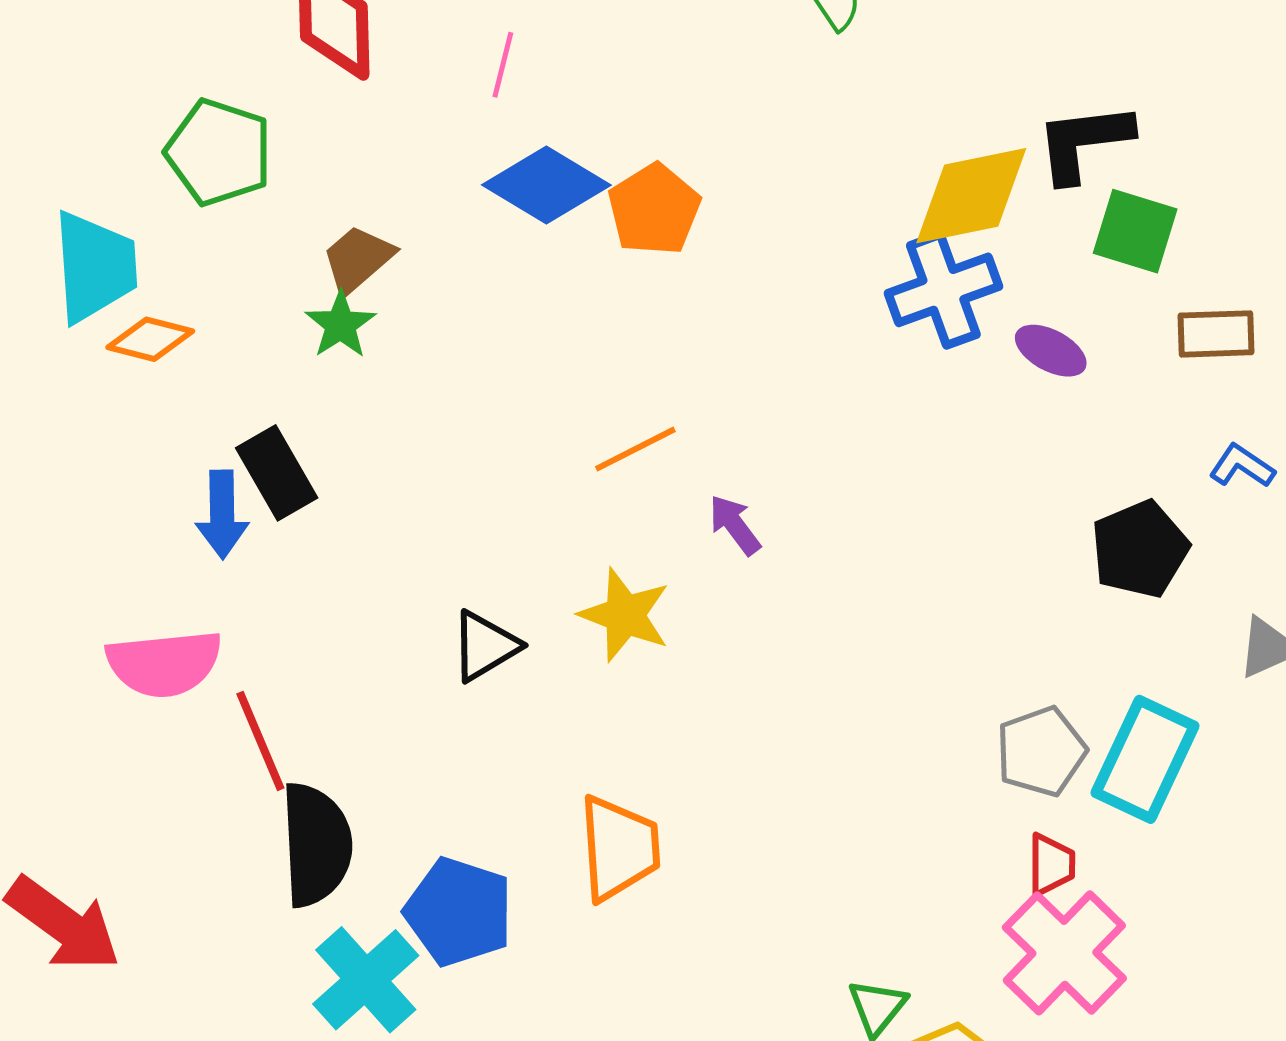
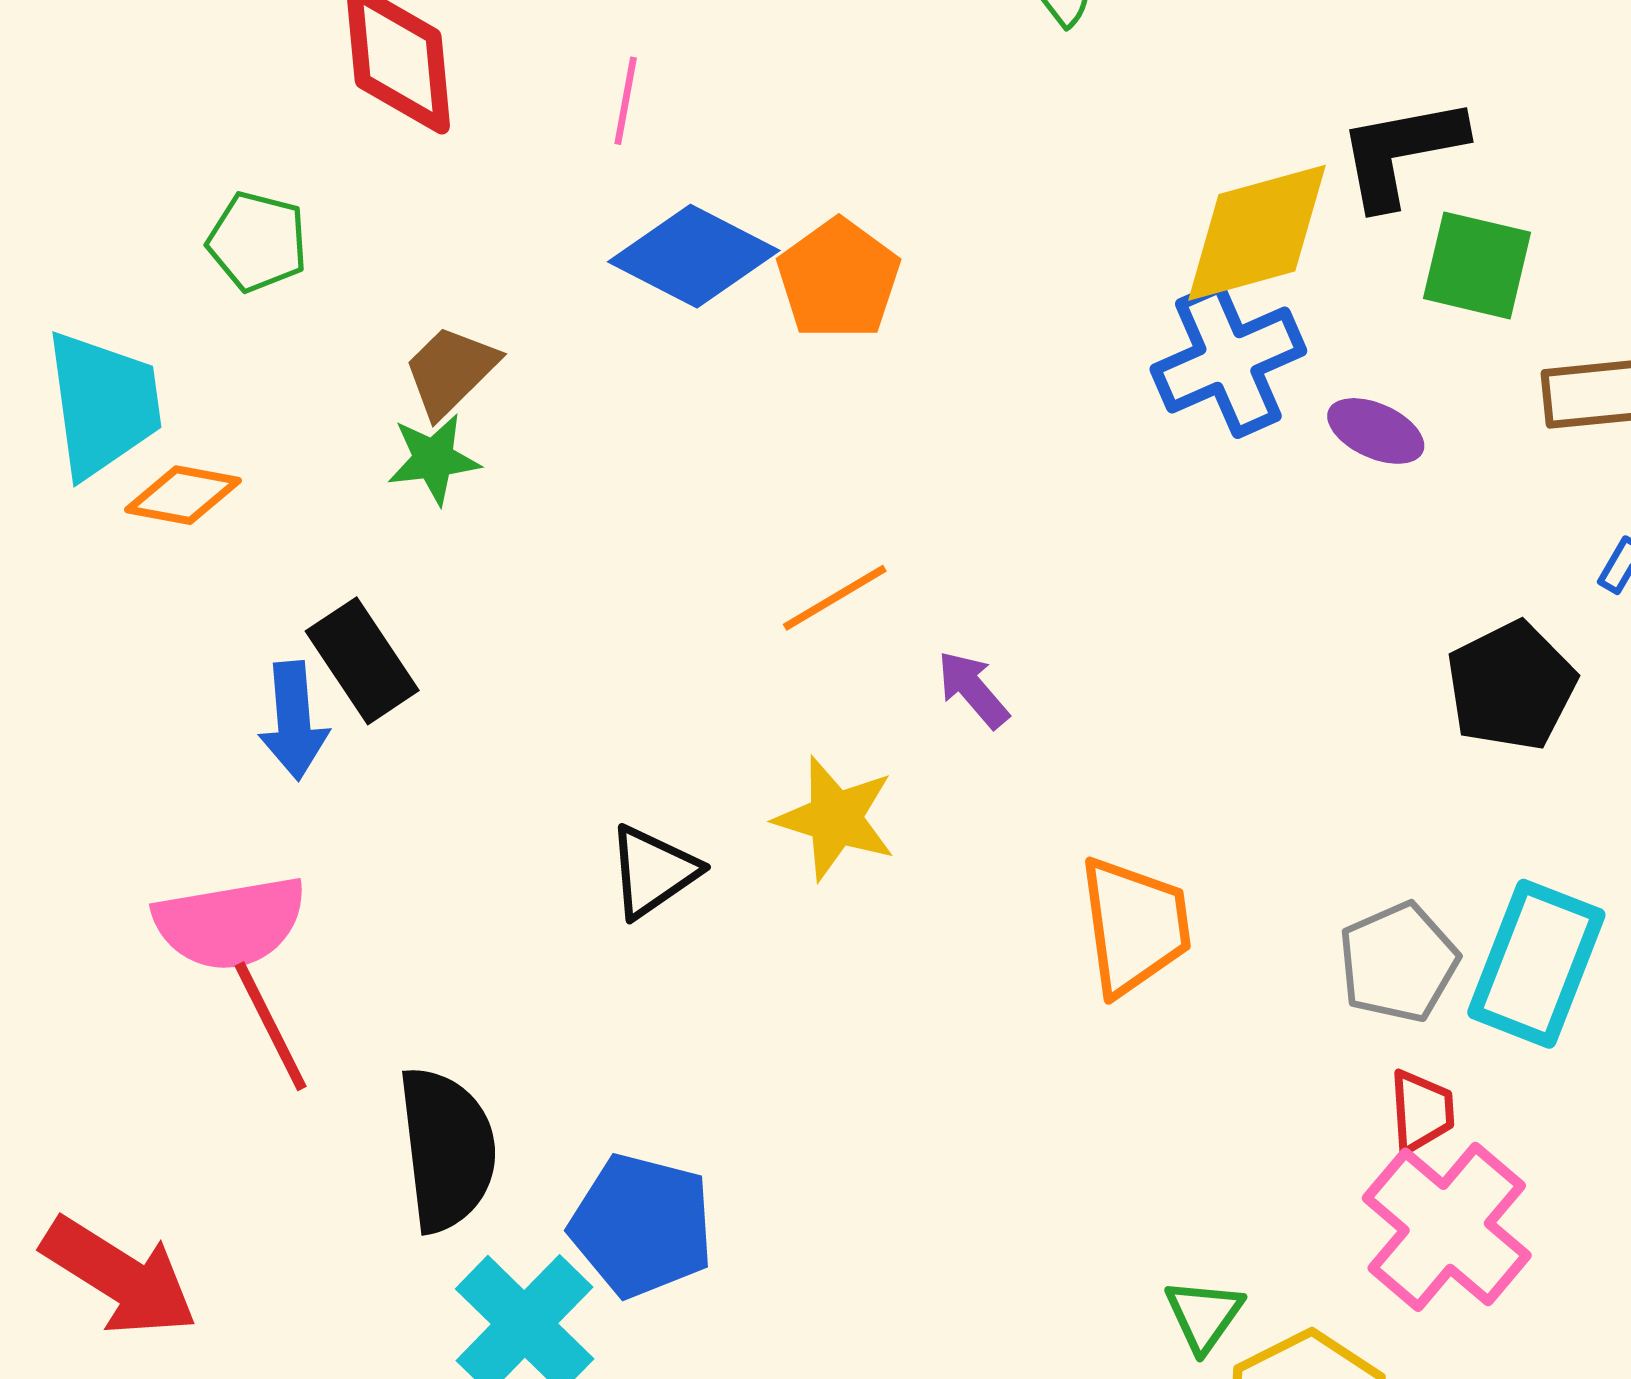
green pentagon: (219, 152) -> (257, 242), size x0.7
green star: (340, 325) -> (434, 459), turned 30
red line: (260, 741) -> (271, 1026), moved
orange trapezoid: (619, 848) -> (1135, 926), moved

